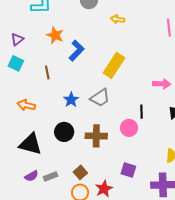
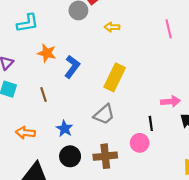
pink arrow: (162, 84) -> (170, 101), moved
blue star: (71, 100) -> (64, 129), moved

